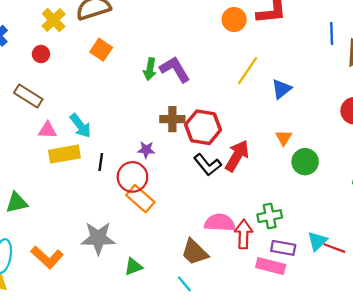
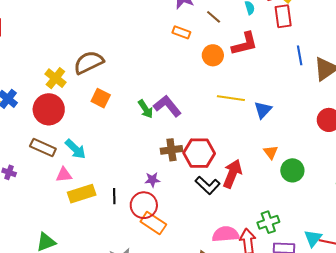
red circle: (41, 54) -> (49, 109), size x2.0
green arrow: (150, 69) -> (146, 109), turned -36
yellow line: (248, 71) -> (231, 98), turned 72
cyan arrow: (80, 126) -> (75, 149), moved

